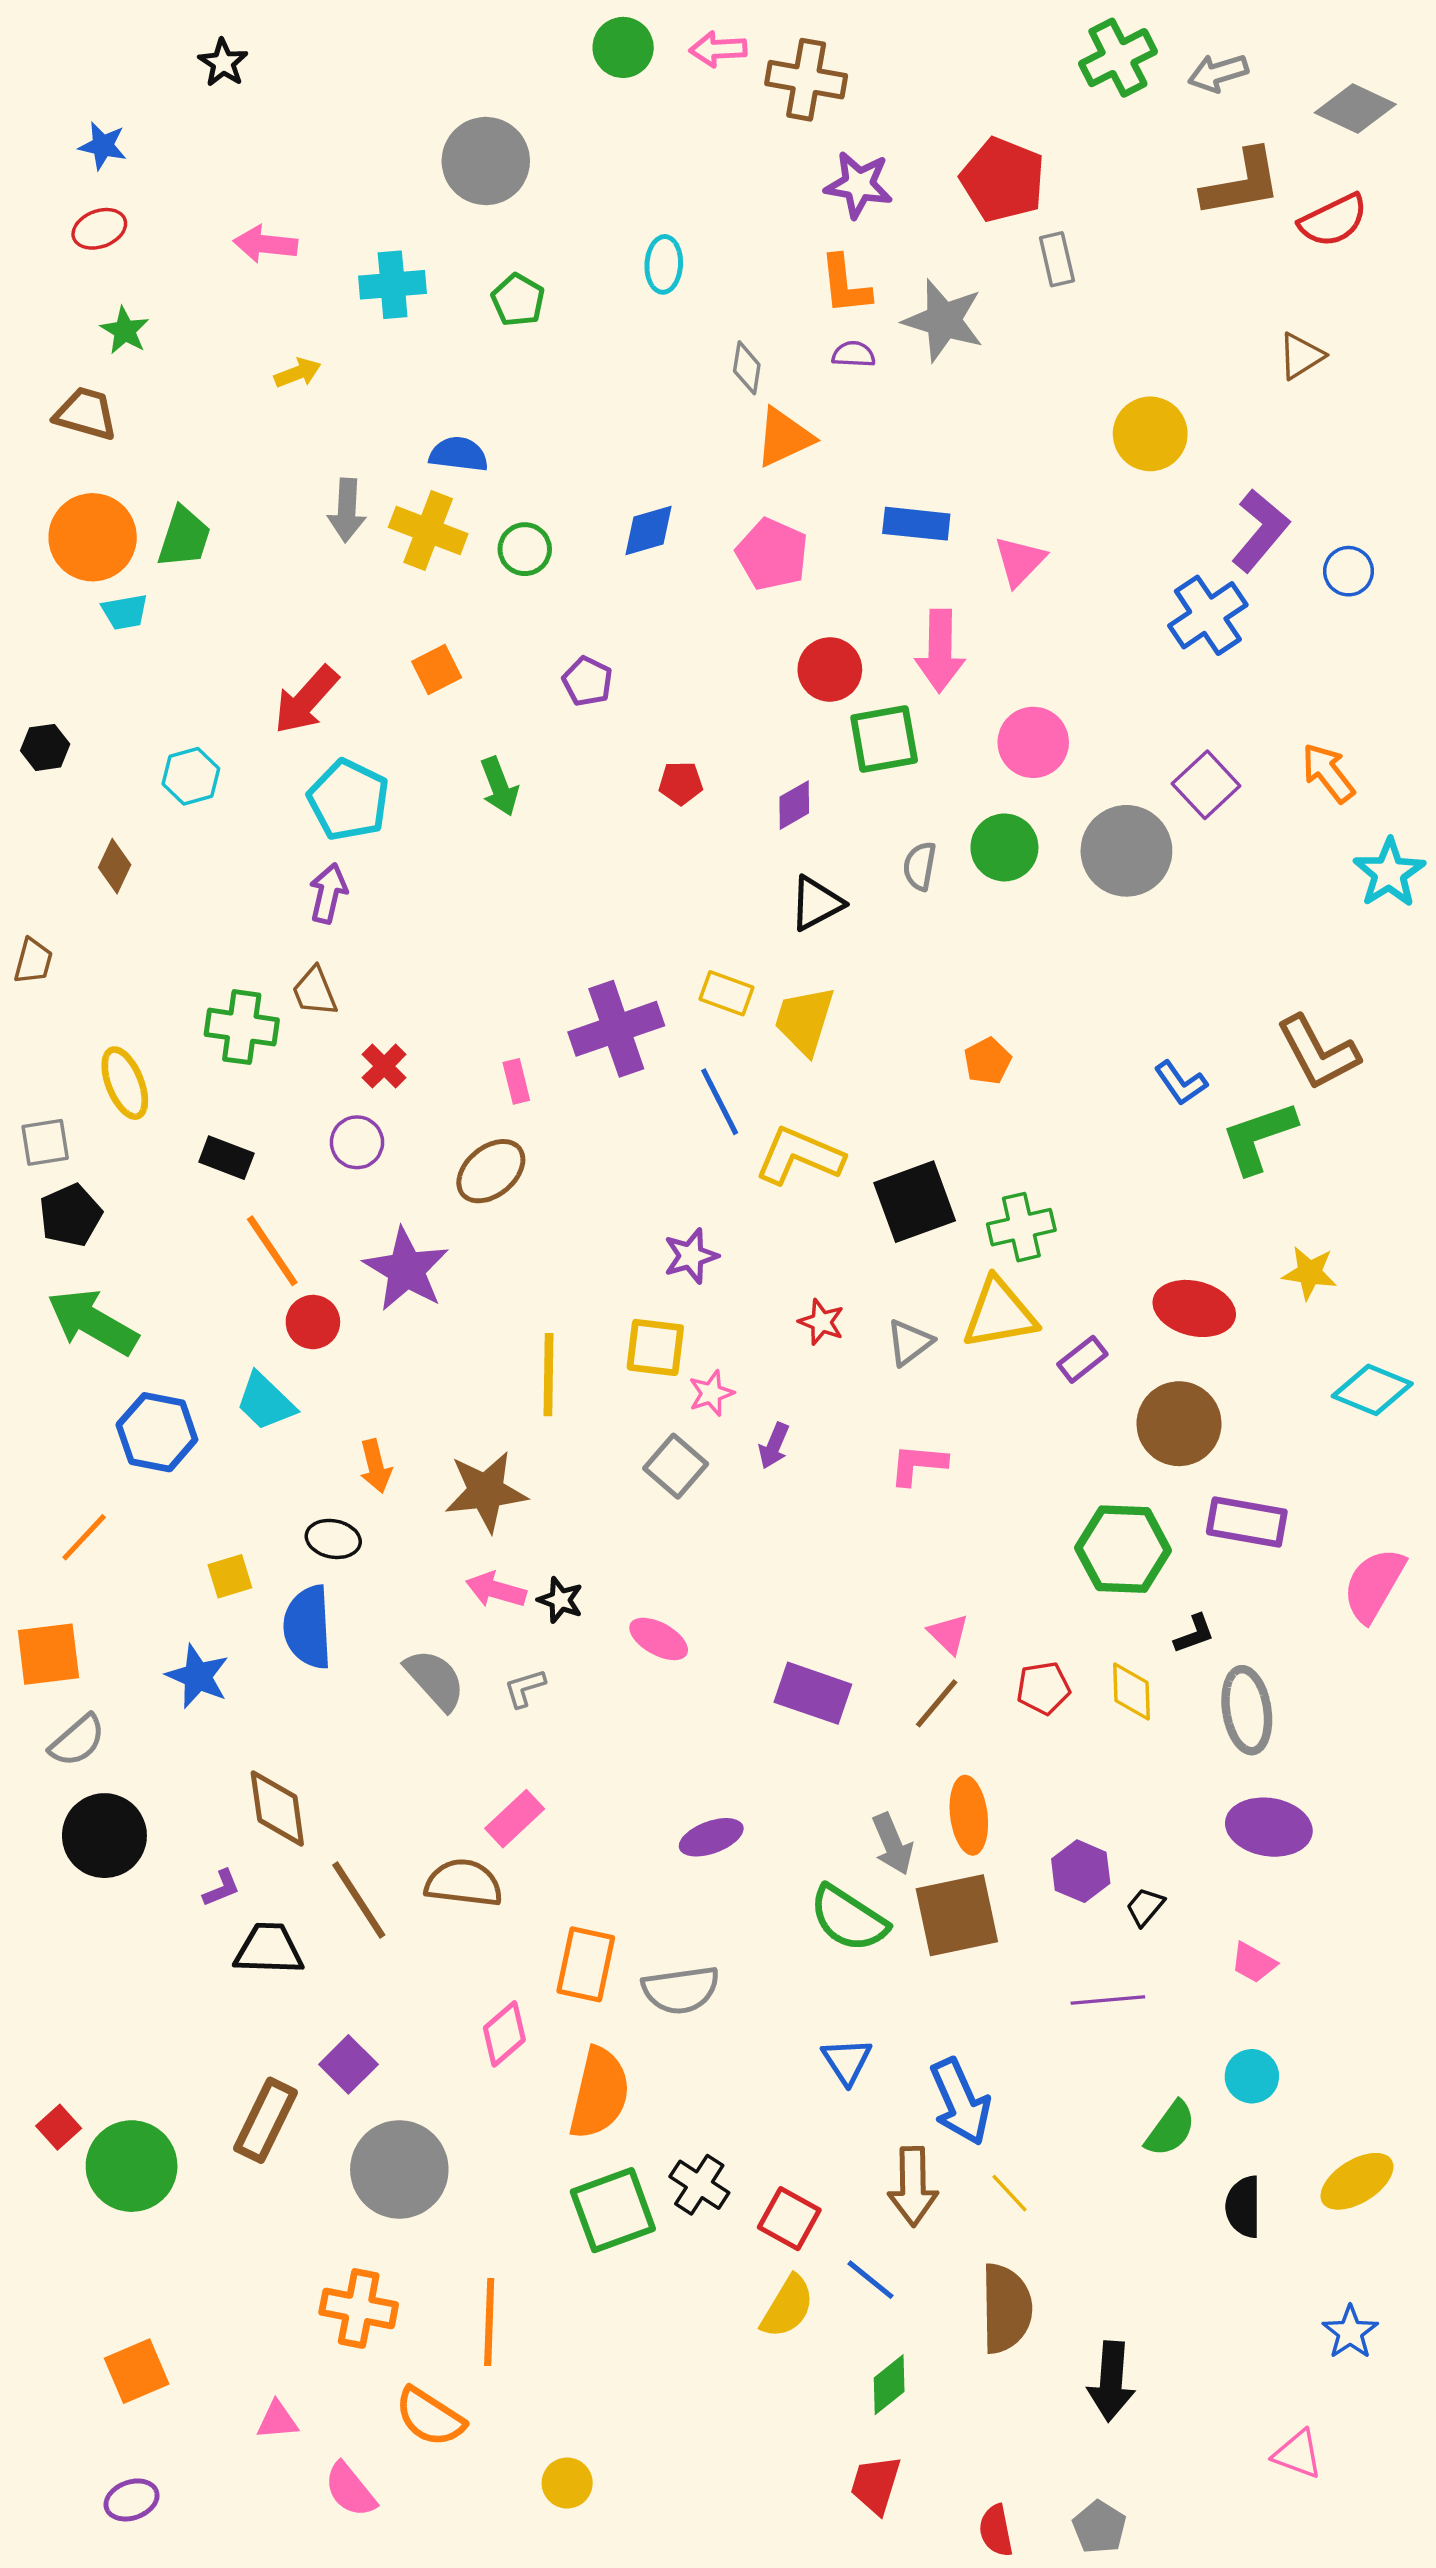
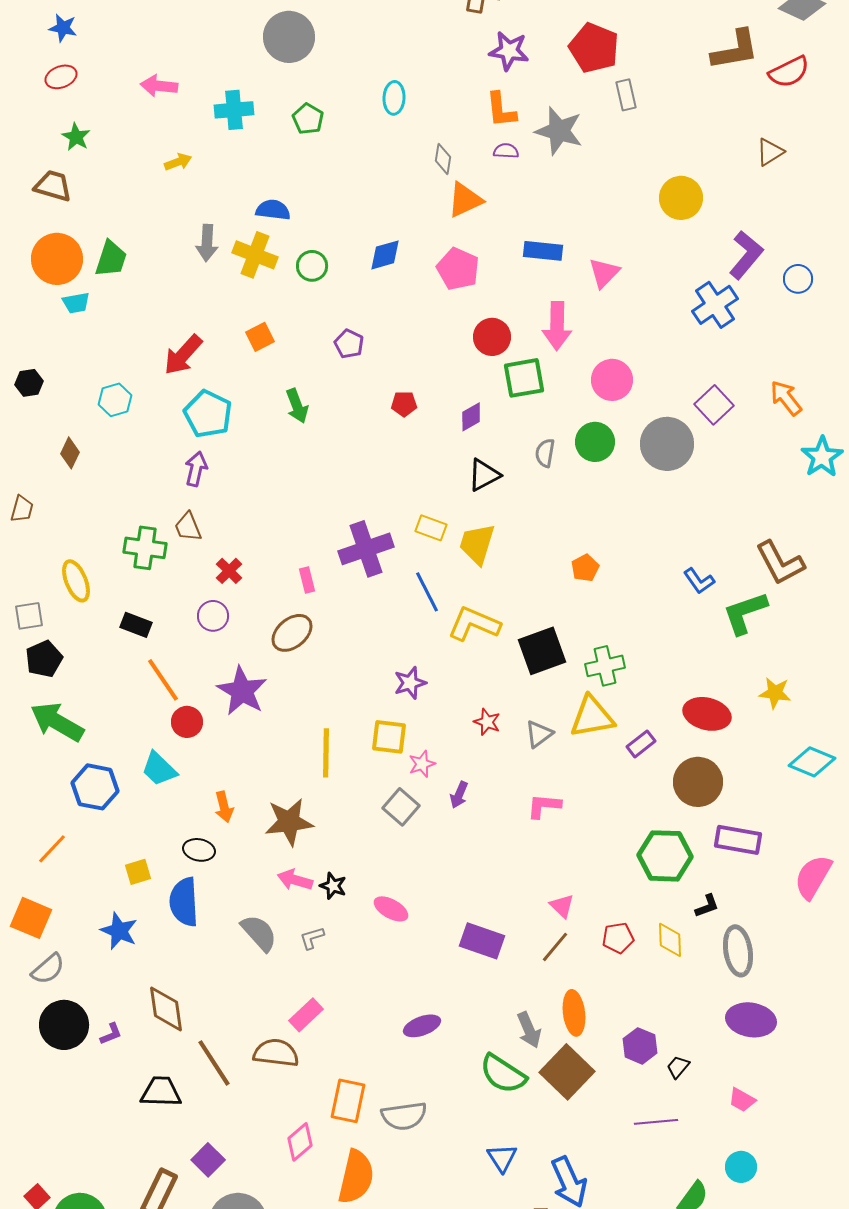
orange square: (48, 1654) -> (31, 918), turned 30
purple L-shape: (221, 1888) -> (111, 1034), moved
brown square: (957, 1915) -> (567, 1072), turned -34

